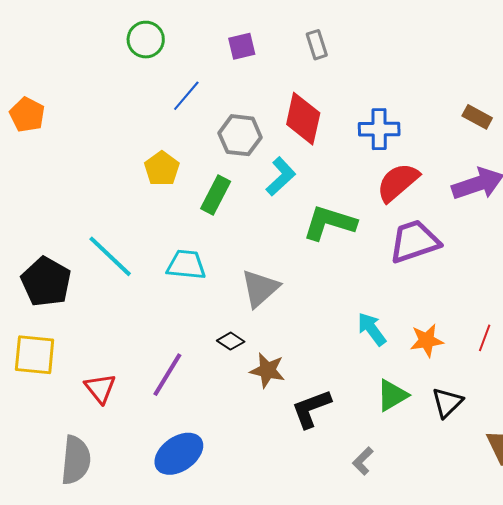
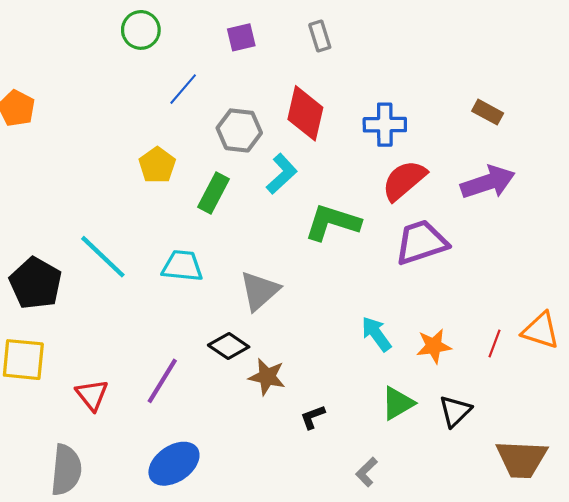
black diamond: (231, 341) -> (229, 346), size x1.4
black L-shape: (311, 409) -> (313, 417), size x0.6

